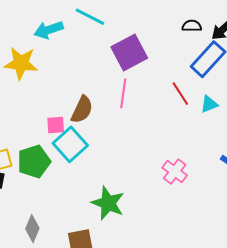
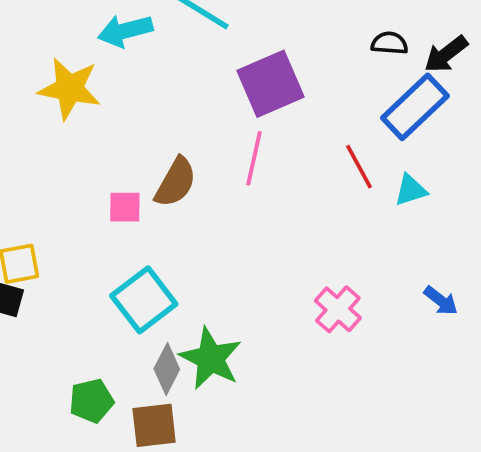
cyan square: (70, 144) -> (144, 300), moved
green pentagon: (34, 162) -> (91, 401), moved, size x0.7
gray diamond: (32, 229) -> (167, 369), moved

